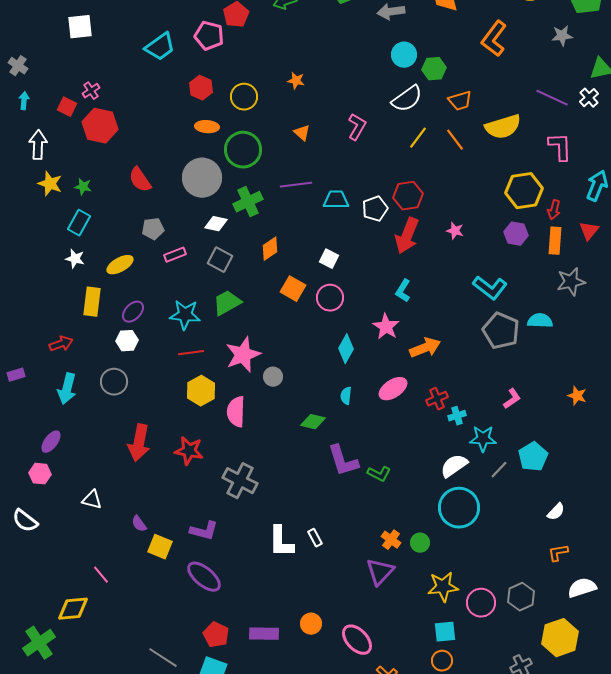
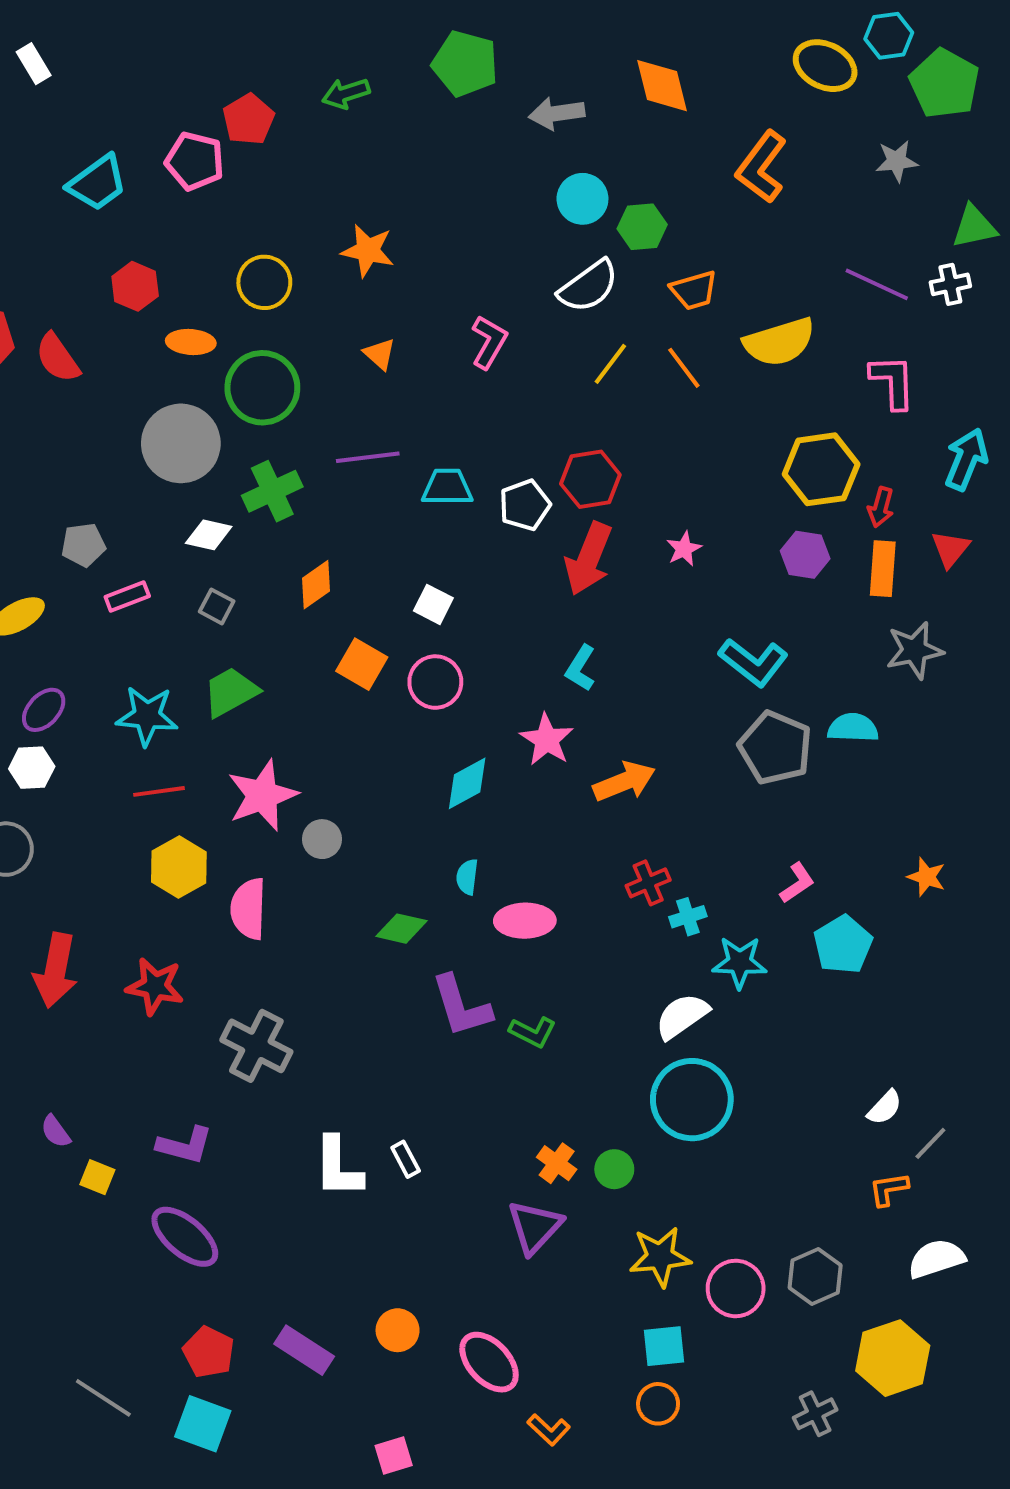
orange star: (296, 81) -> (368, 251), size x1.5
red hexagon: (201, 88) -> (135, 286), moved
white cross: (589, 98) -> (950, 284), turned 30
red semicircle: (140, 180) -> (58, 358), moved
pink star: (455, 231) -> (684, 549), turned 30
gray square: (220, 260) -> (217, 606), size x0.7
cyan diamond: (346, 349) -> (467, 783), turned 32
pink ellipse: (393, 389) -> (525, 921), moved, turned 32
cyan pentagon: (533, 457) -> (843, 944), moved
gray line: (499, 470) -> (930, 1143), moved
yellow square: (160, 547) -> (97, 1177), size x0.7
purple rectangle: (264, 634) -> (304, 1350), turned 32

